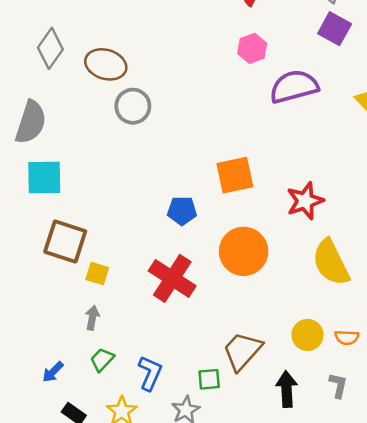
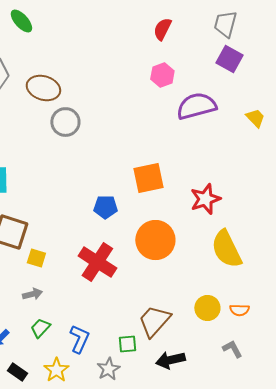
gray arrow: (92, 318) -> (32, 294), turned 66
gray L-shape: (338, 385) -> (232, 349), turned -40
black arrow: (287, 389) -> (170, 360), moved, turned -100

